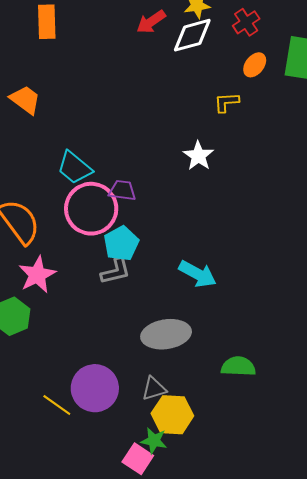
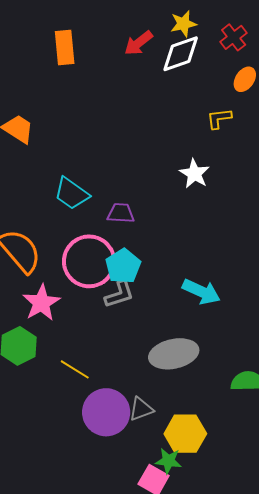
orange rectangle: (47, 22) -> (65, 48), moved
pink circle: (91, 209) -> (89, 261), moved
gray triangle: (154, 389) -> (141, 409), moved
yellow line: (57, 405) -> (75, 369), moved

